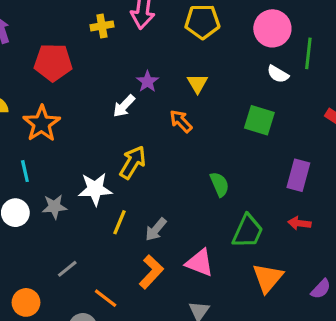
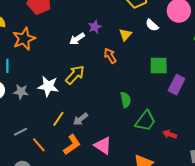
white semicircle: (278, 74) -> (152, 25), moved
green square: (259, 120) -> (159, 66), turned -30
purple rectangle: (298, 175) -> (177, 85), moved
yellow line: (119, 222) -> (58, 119), moved
green trapezoid: (248, 231) -> (145, 121), moved
orange line: (106, 298) -> (39, 145), moved

